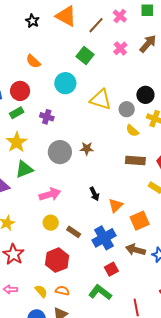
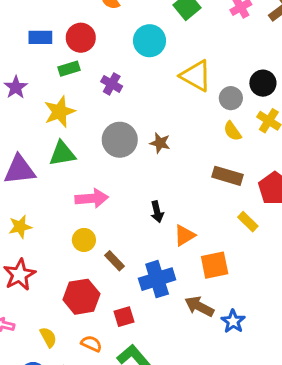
red square: (111, 269) -> (124, 317), moved
orange semicircle: (62, 291) -> (91, 344), moved

